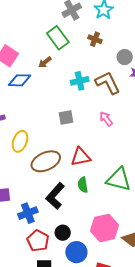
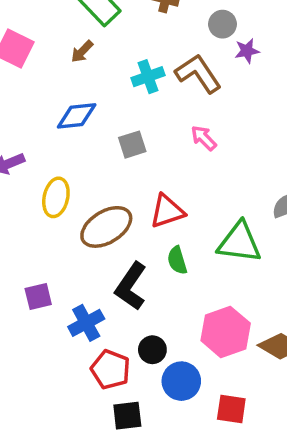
blue diamond: (20, 80) -> (77, 116), moved

